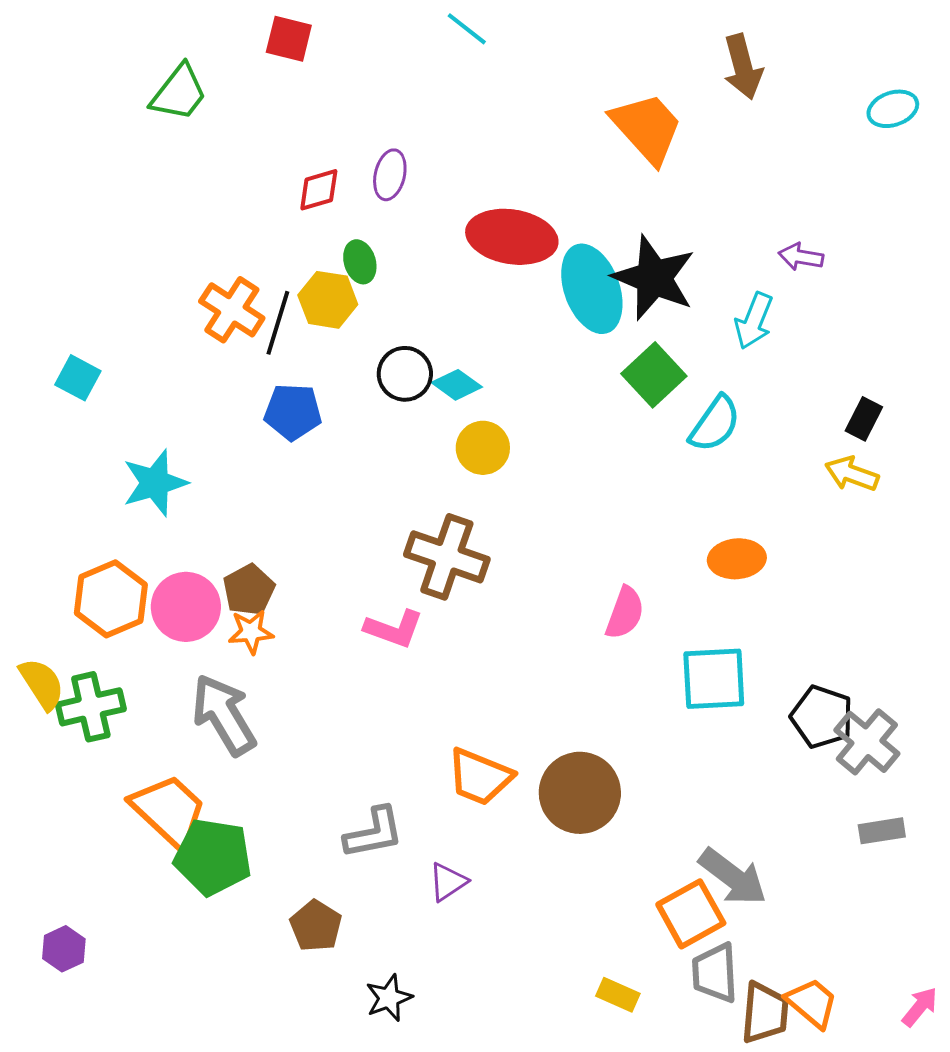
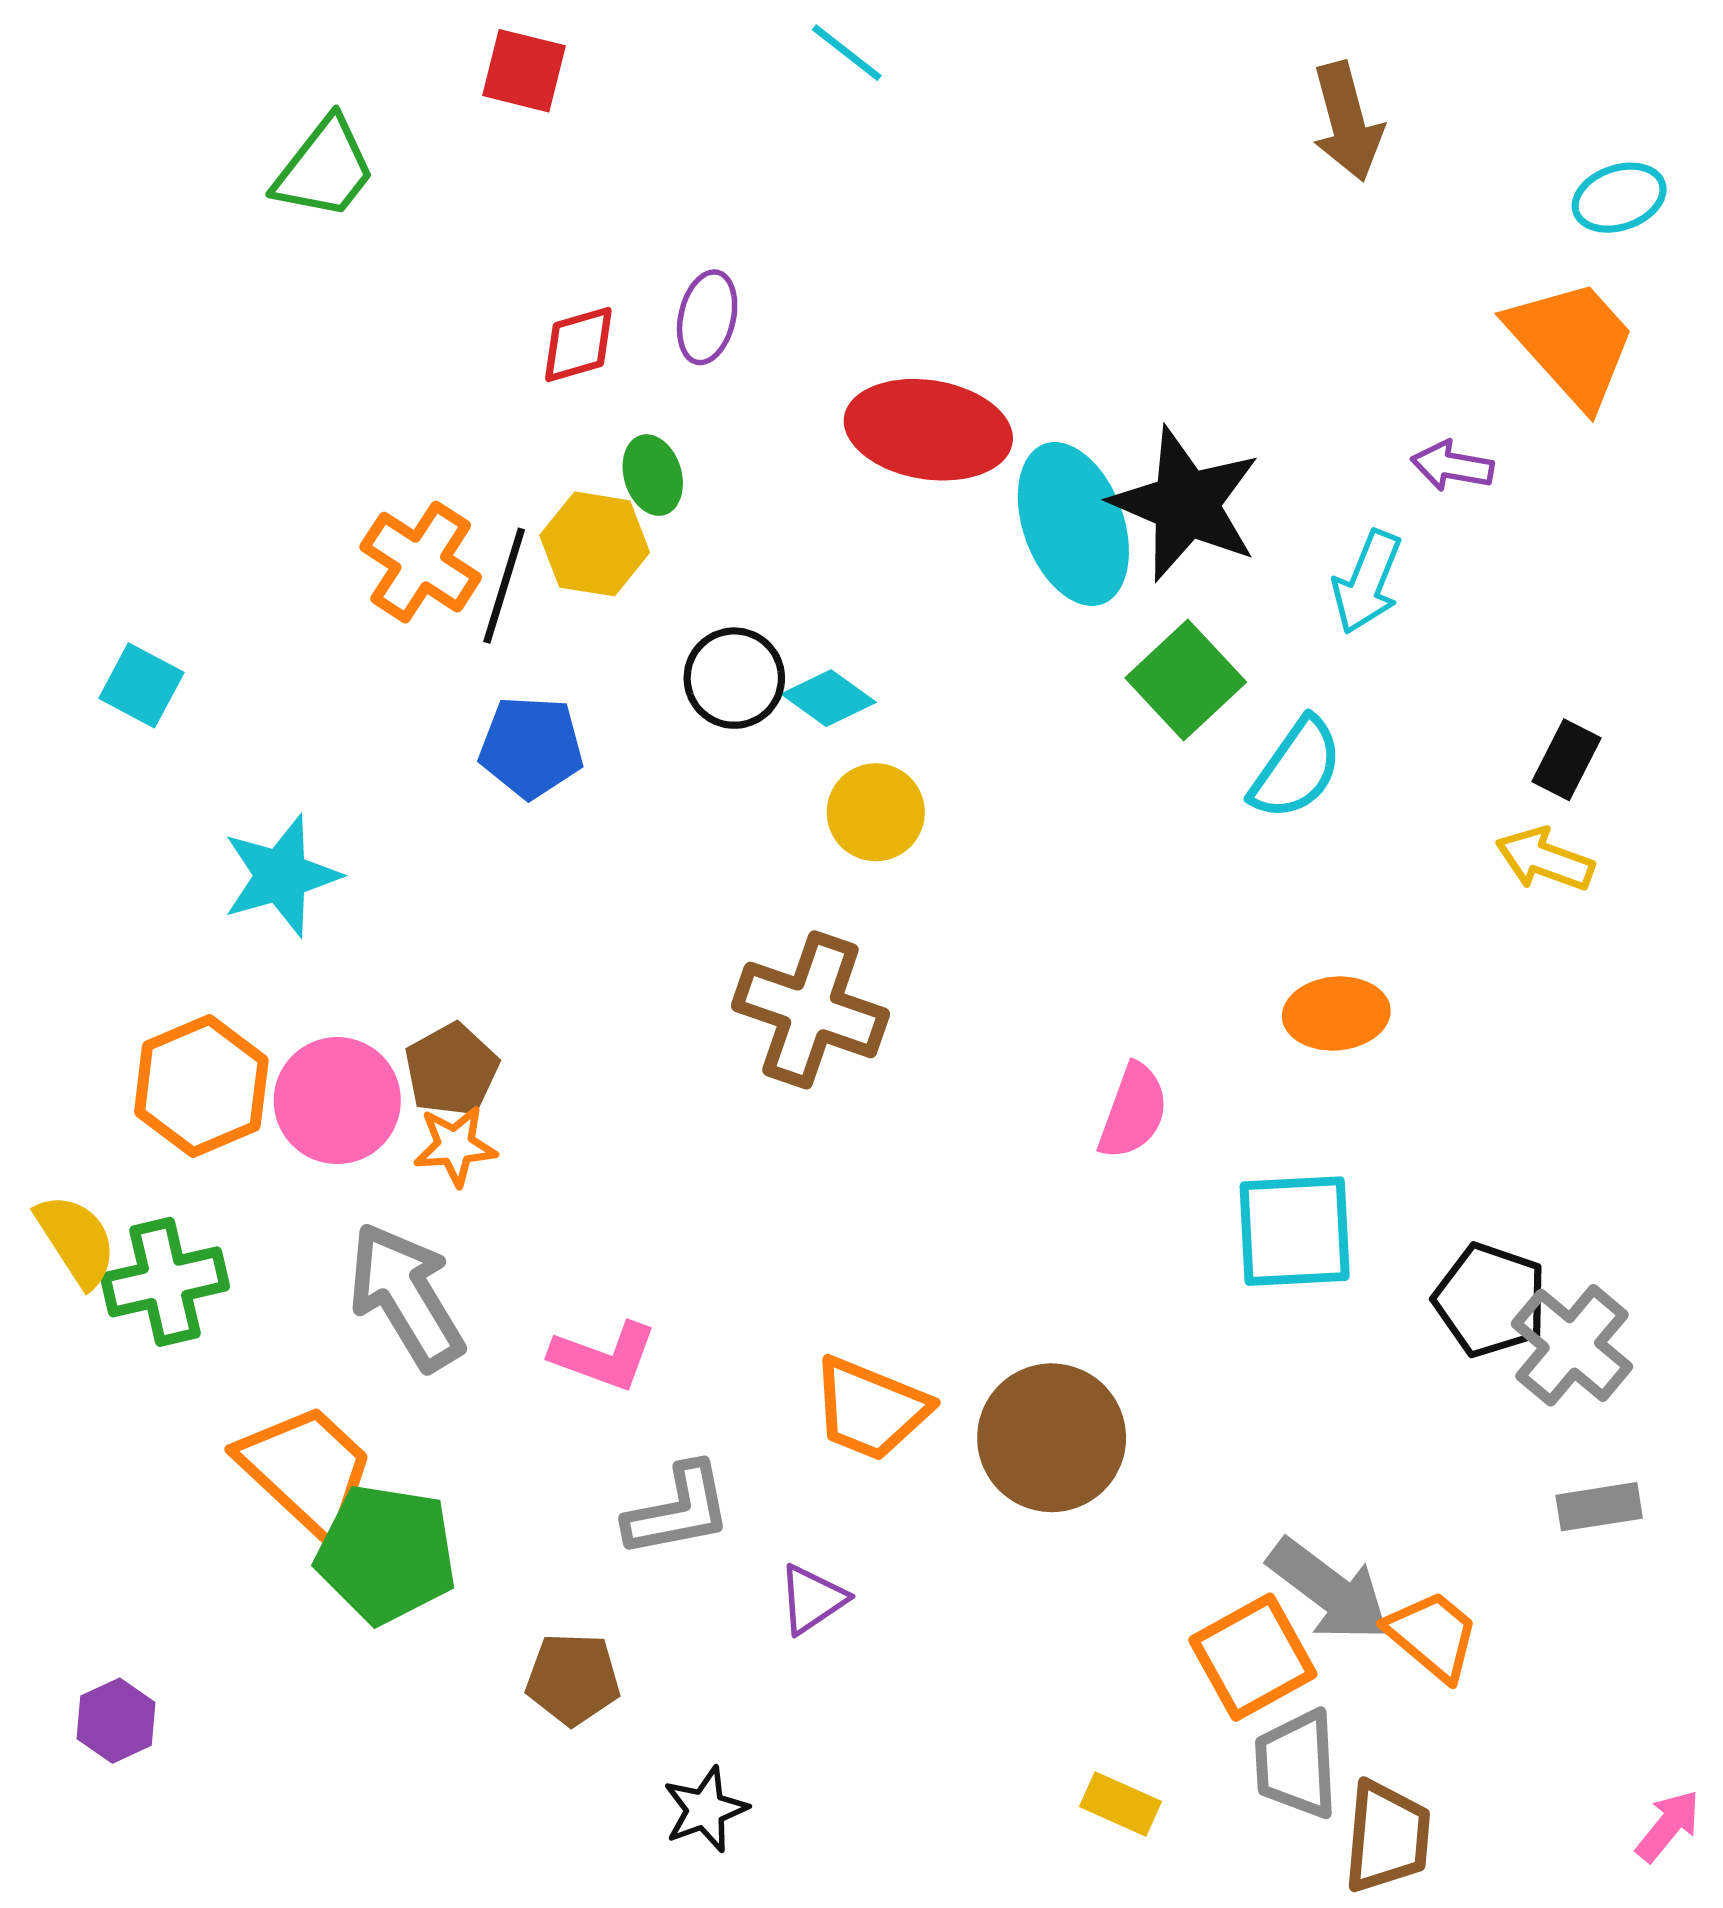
orange trapezoid: (647, 128) -> (1572, 343), moved
pink L-shape: (394, 629) -> (604, 1356), moved
brown pentagon: (316, 926) -> (573, 1679), turned -30
orange trapezoid: (812, 1003) -> (1432, 1635), moved

